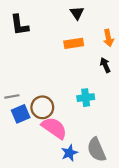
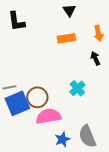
cyan cross: (86, 98) -> (77, 88), turned -35
blue square: (21, 114) -> (17, 103), size x1.4
pink semicircle: (54, 128) -> (48, 116), turned -45

